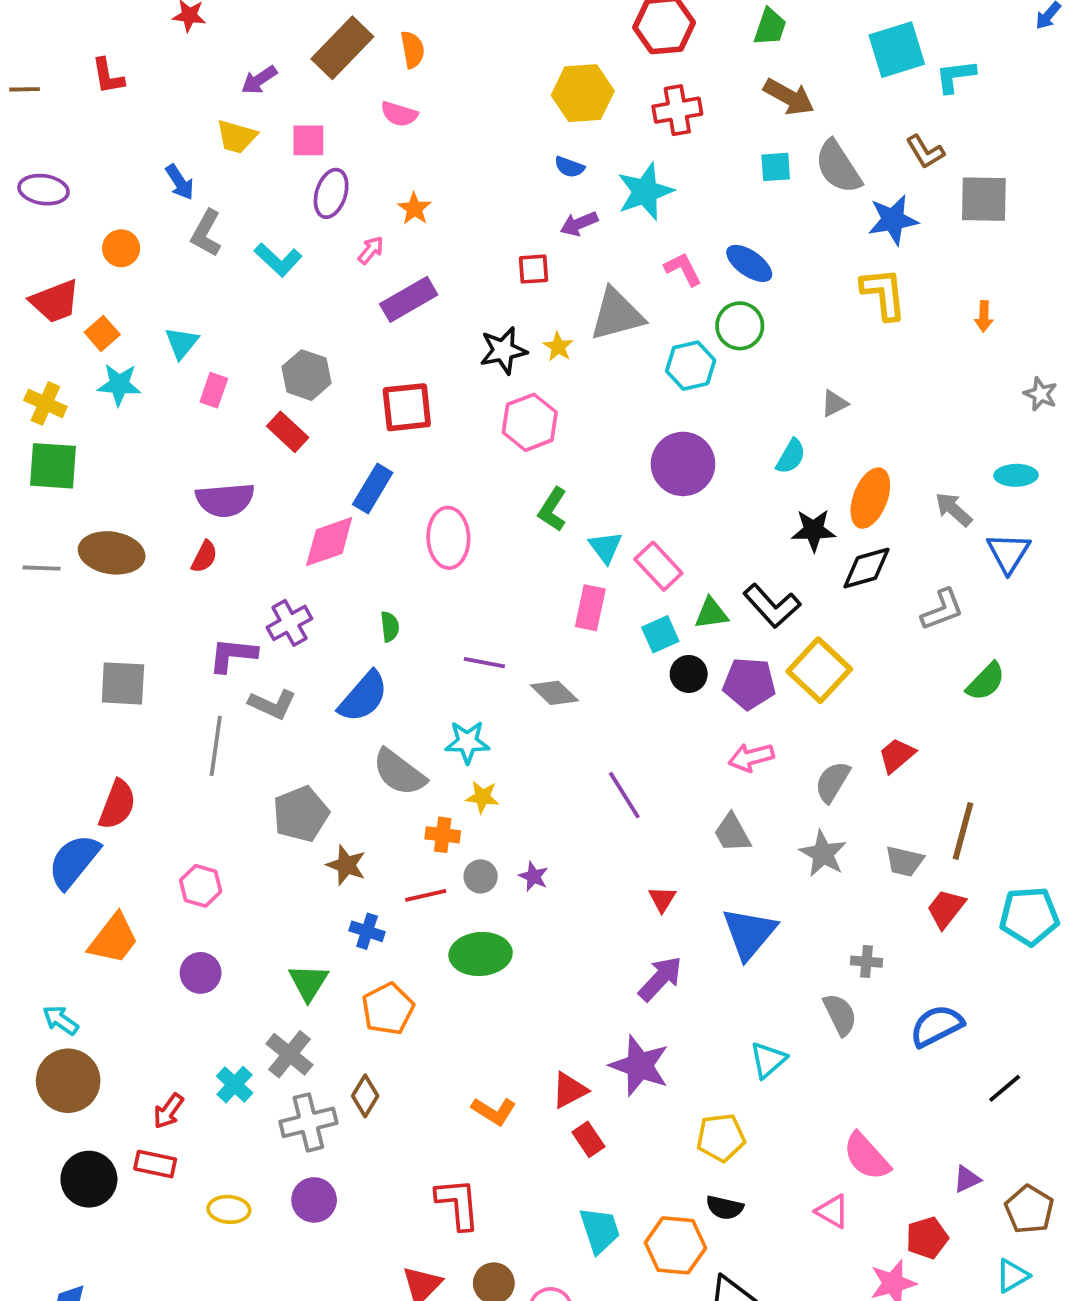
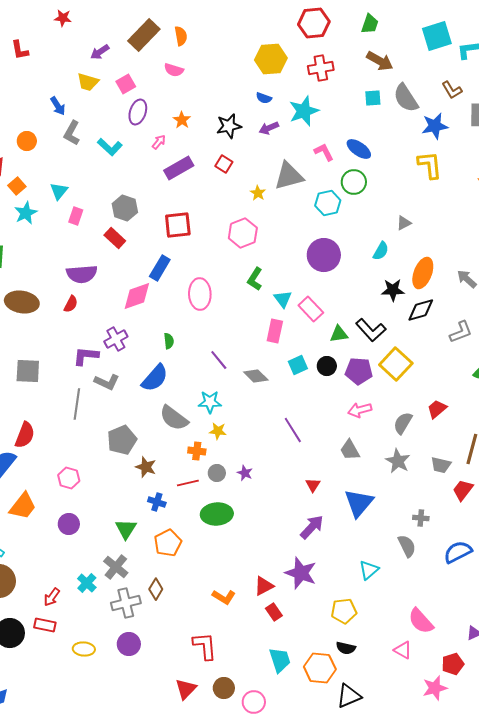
pink square: (308, 140) -> (126, 84), turned -30
red square: (534, 269) -> (224, 164), moved, turned 36
black star: (503, 350) -> (229, 126), moved
cyan star: (119, 385) -> (26, 213), turned -30
cyan square: (660, 634) -> (298, 365), moved
purple line: (484, 663) -> (219, 360), turned 40

